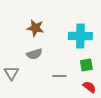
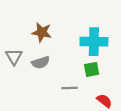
green square: (86, 65) -> (92, 69), moved
gray triangle: (11, 73) -> (14, 57), moved

